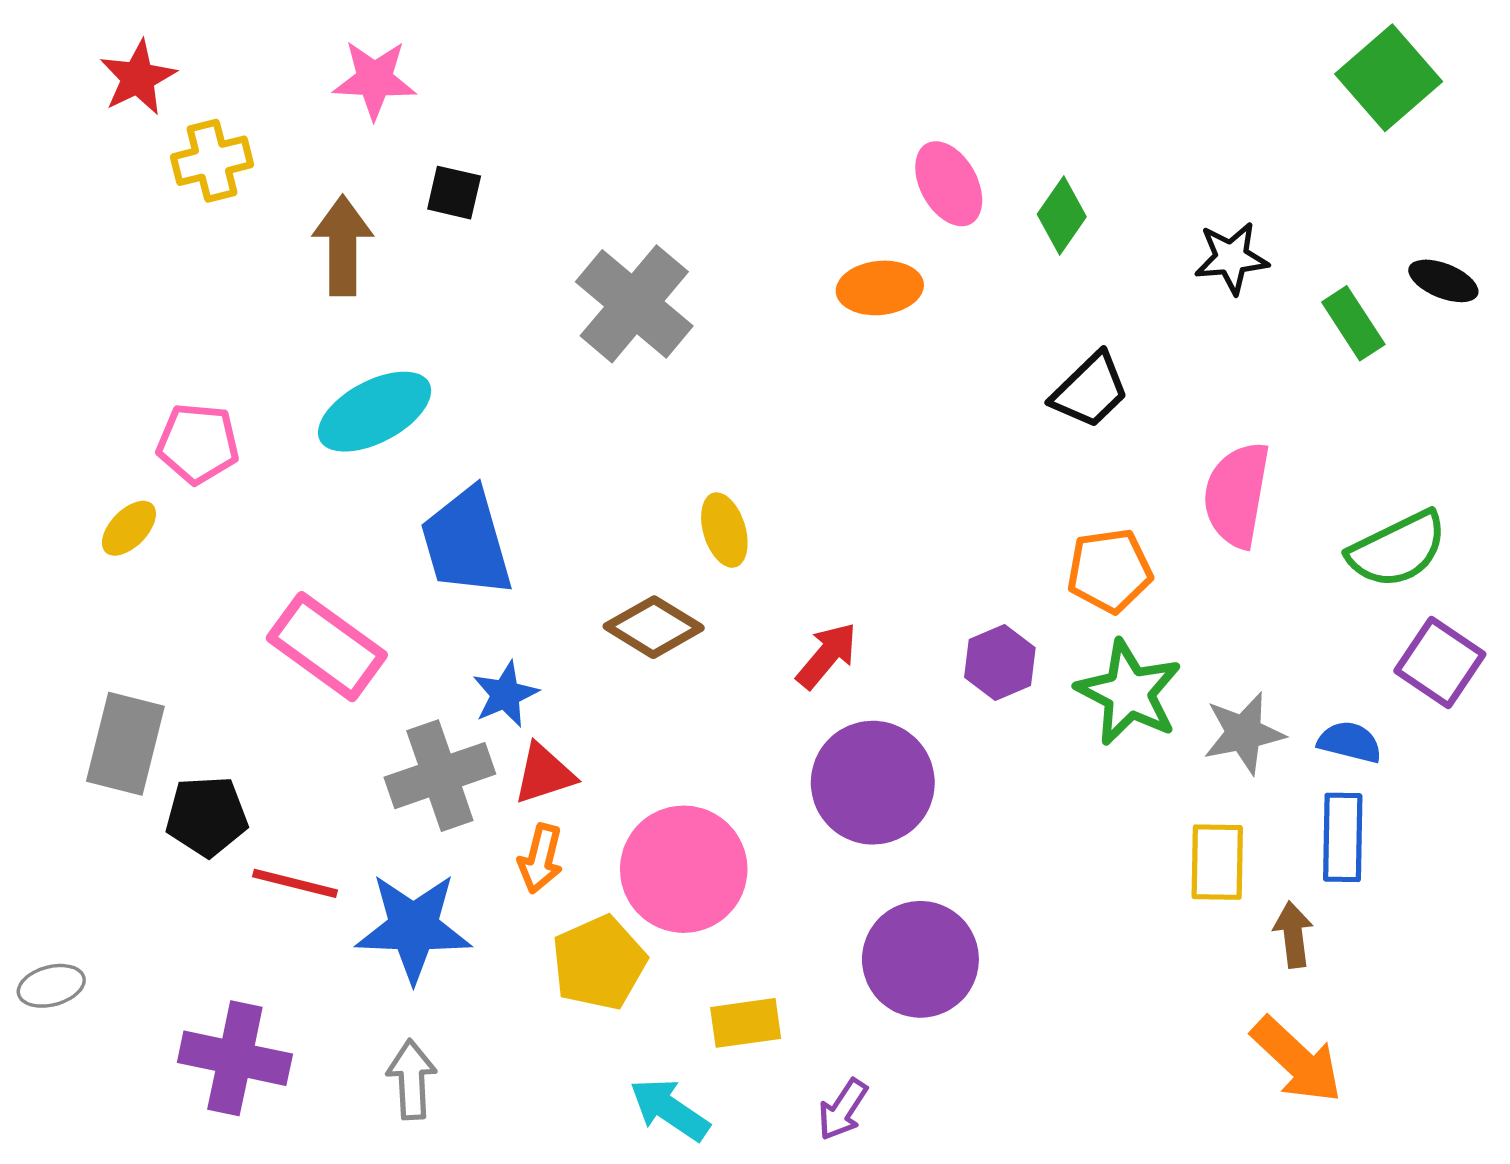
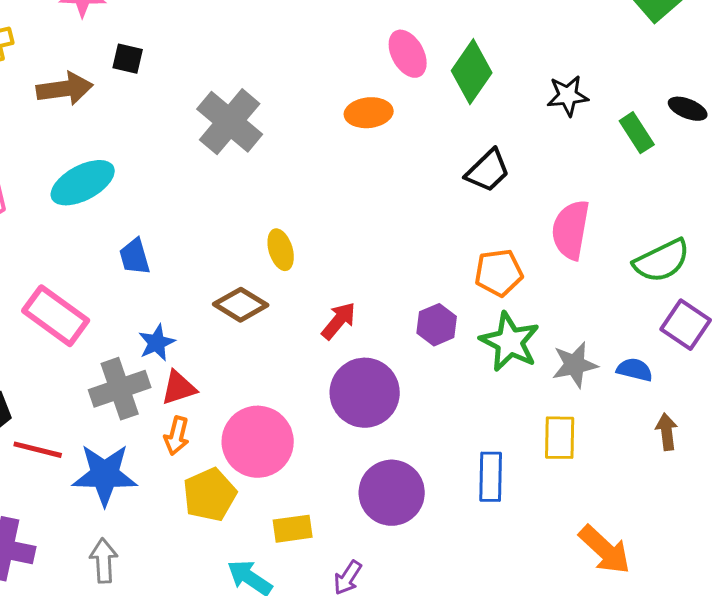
green diamond: (1062, 216) -> (472, 72), size x1.5
brown arrow: (343, 246) -> (65, 89), turned 82
blue trapezoid: (466, 542) -> (135, 257), size x0.6
blue rectangle: (1343, 837) -> (491, 477), moved
brown arrow: (1293, 935) -> (667, 432), moved

